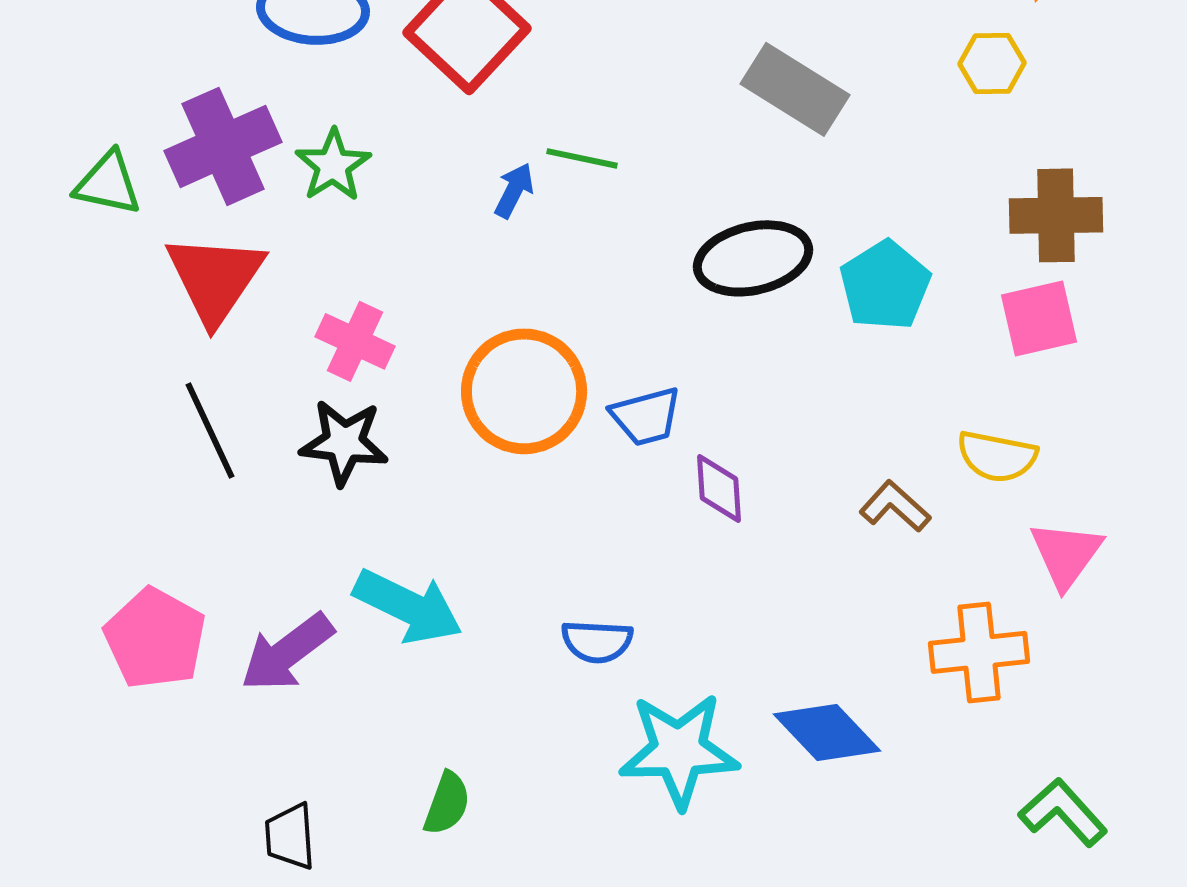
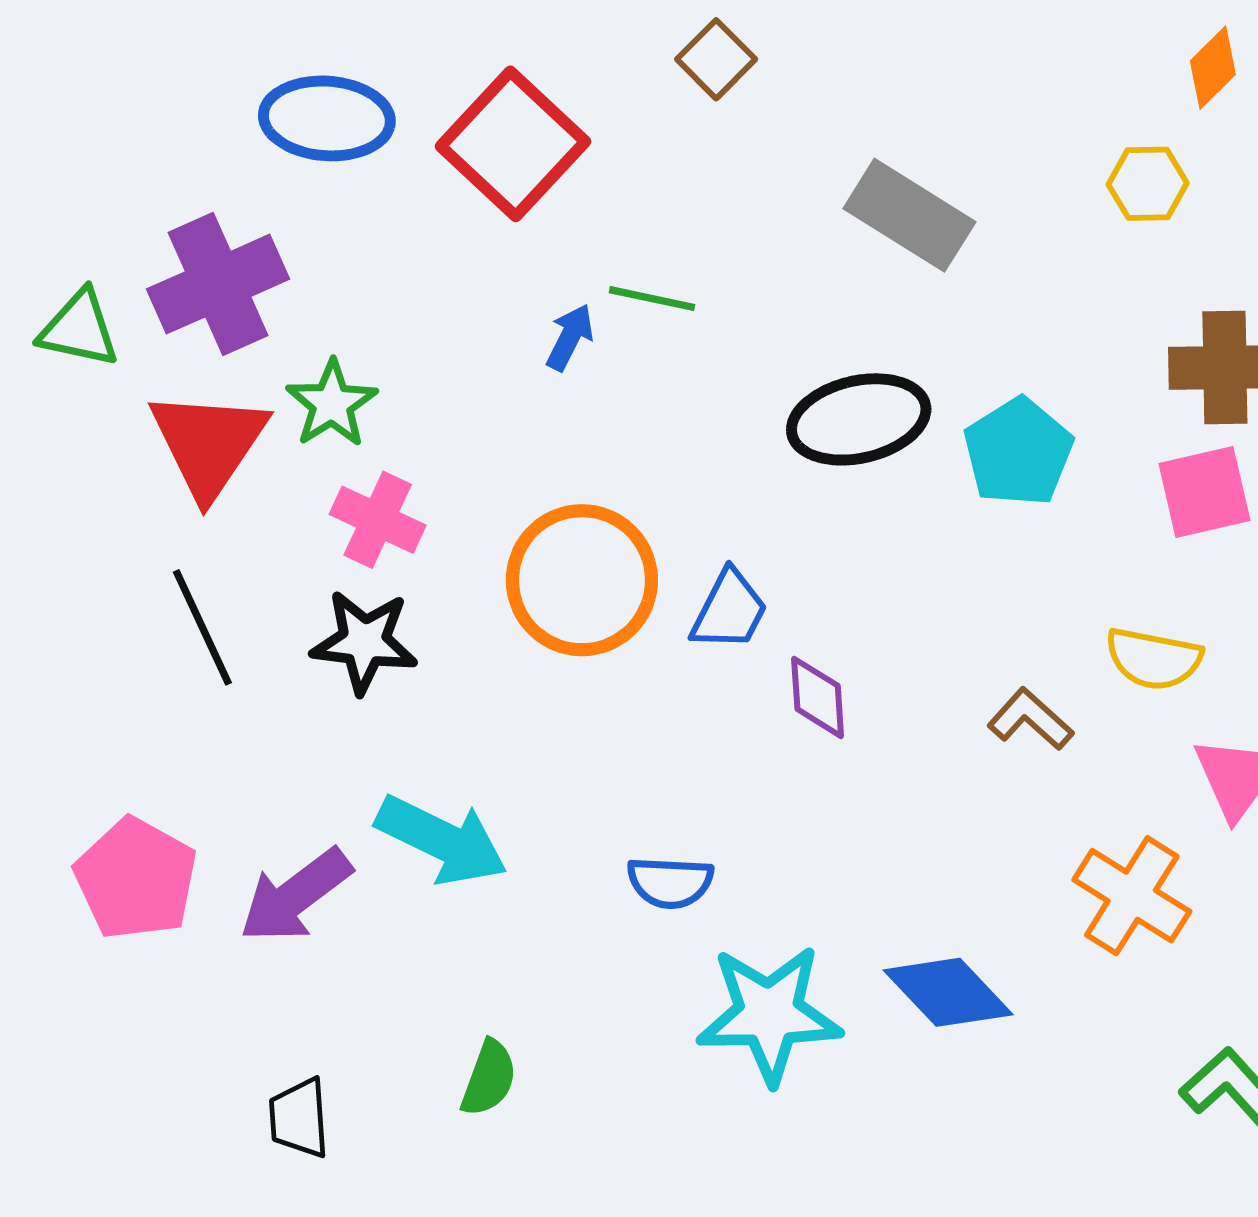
green star: (333, 165) -> (332, 404), moved
blue trapezoid: (646, 416) -> (729, 610), turned -48
orange cross: (979, 652) -> (1132, 896), turned 38

